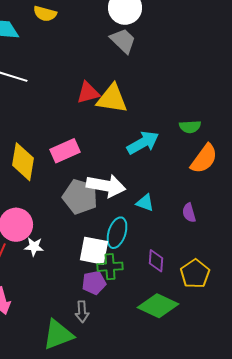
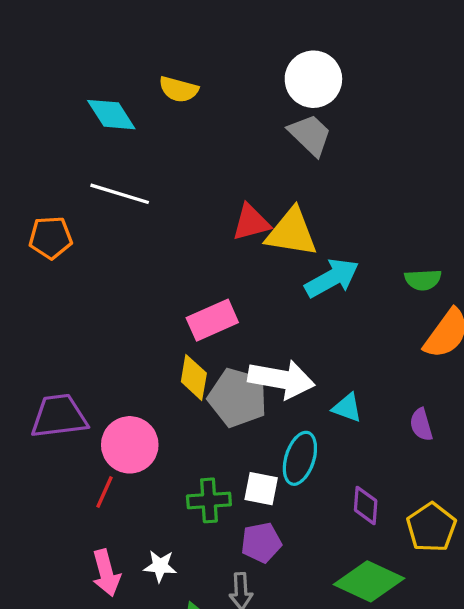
cyan arrow: (143, 143) -> (332, 278), moved
yellow diamond: (23, 162) -> (194, 377), moved, size x0.7
white star: (34, 247) -> (160, 566), moved
white square: (94, 251) -> (261, 489), size x0.7
green cross: (110, 267) -> (209, 500), moved

